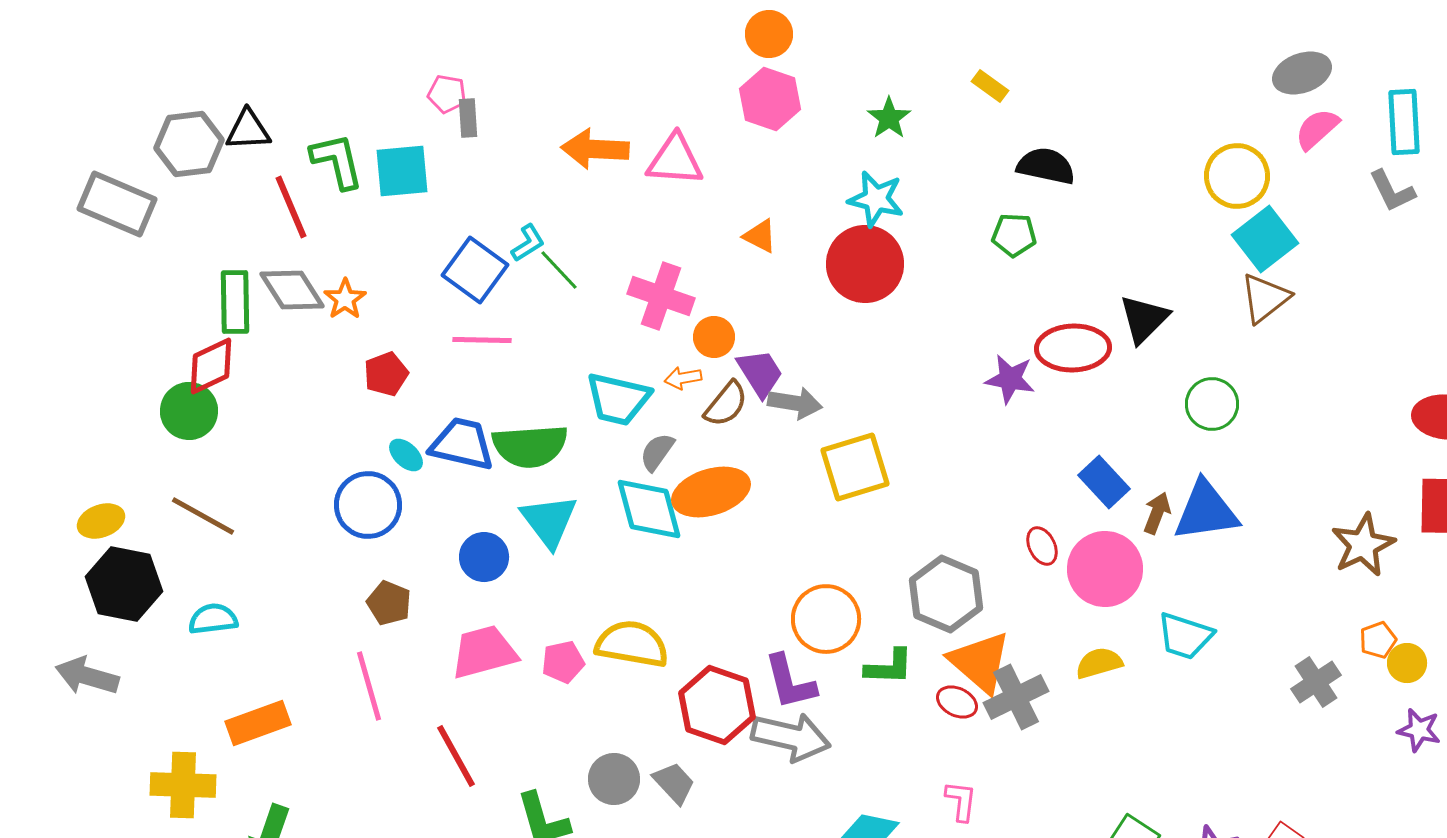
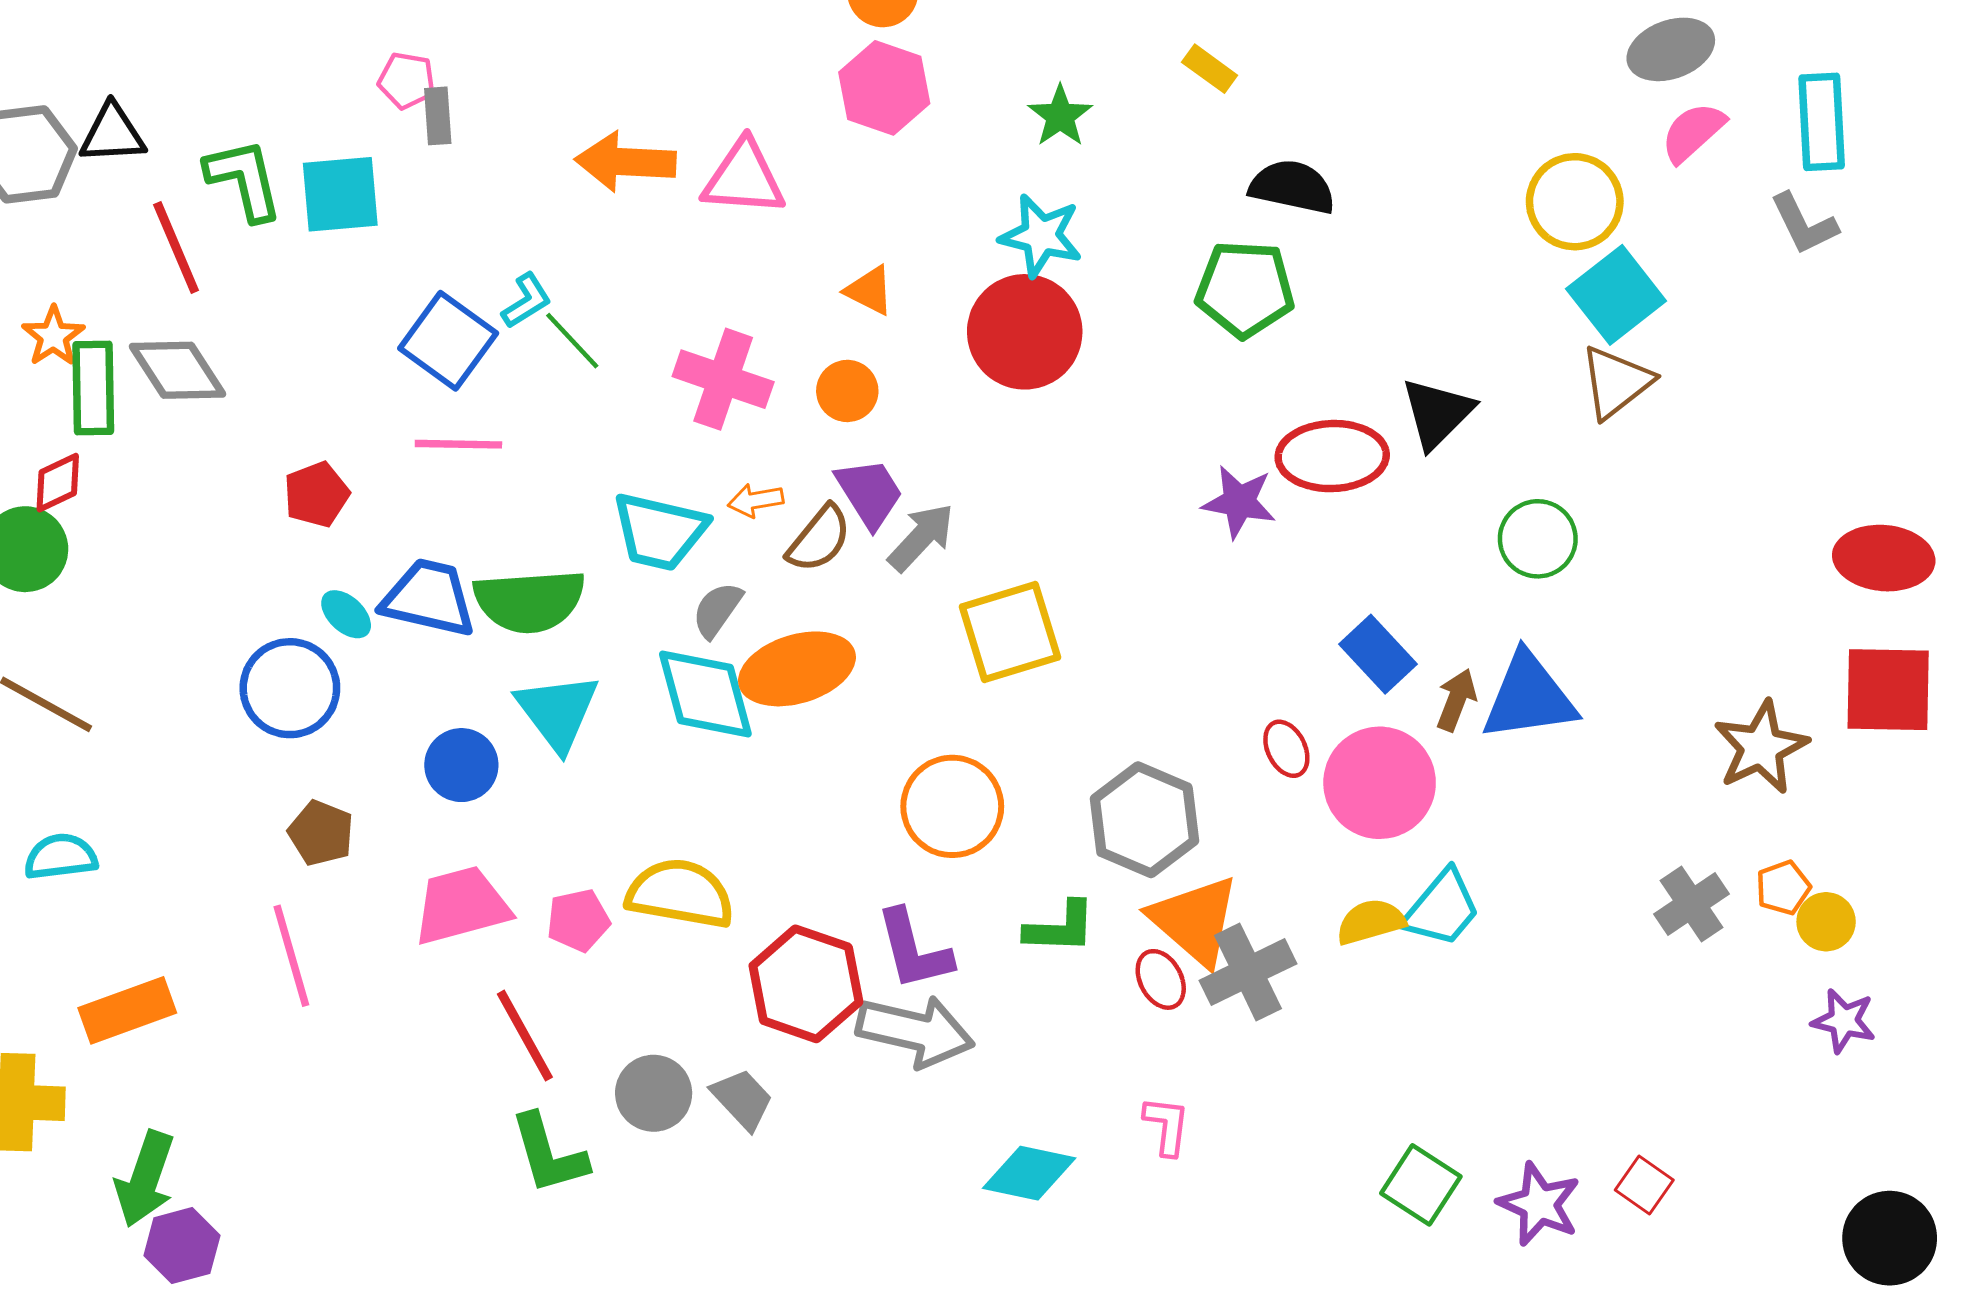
green pentagon: (1014, 235) -> (1245, 289), size x1.5
orange star: (345, 299) -> (53, 336), moved
orange circle: (714, 337) -> (847, 391), moved
red diamond: (211, 366) -> (58, 483), size x0.7
gray arrow: (795, 403) -> (921, 537), turned -56
orange circle: (826, 619) -> (952, 806), moved
cyan trapezoid: (1185, 636) -> (1442, 908), moved, turned -68
gray cross: (1316, 682) -> (1692, 904), moved
red ellipse: (957, 702) -> (1161, 979), turned 36
red line: (456, 756) -> (525, 1036), moved

